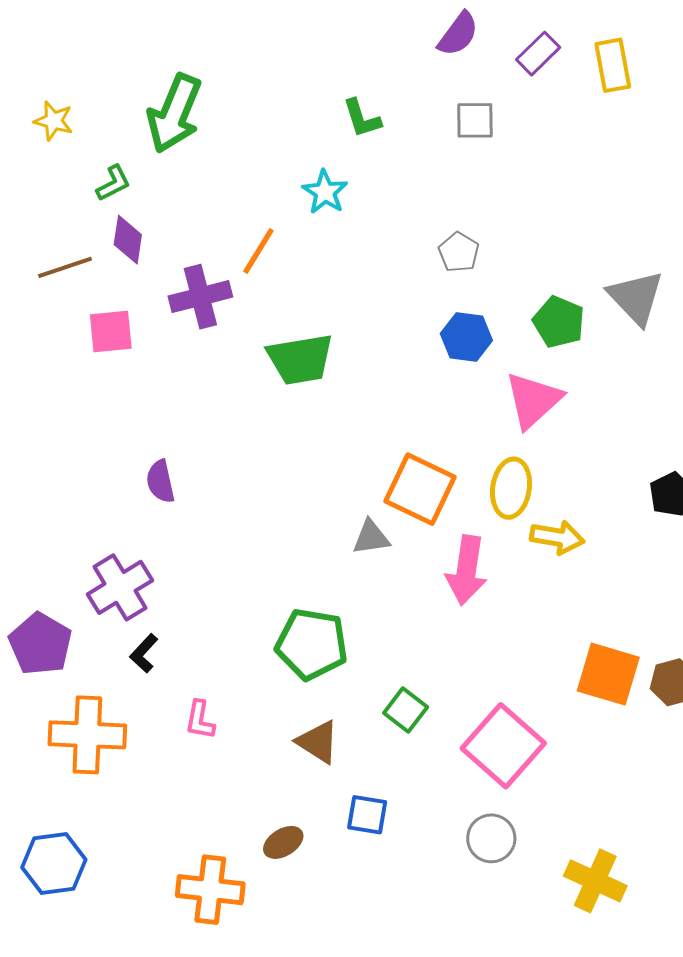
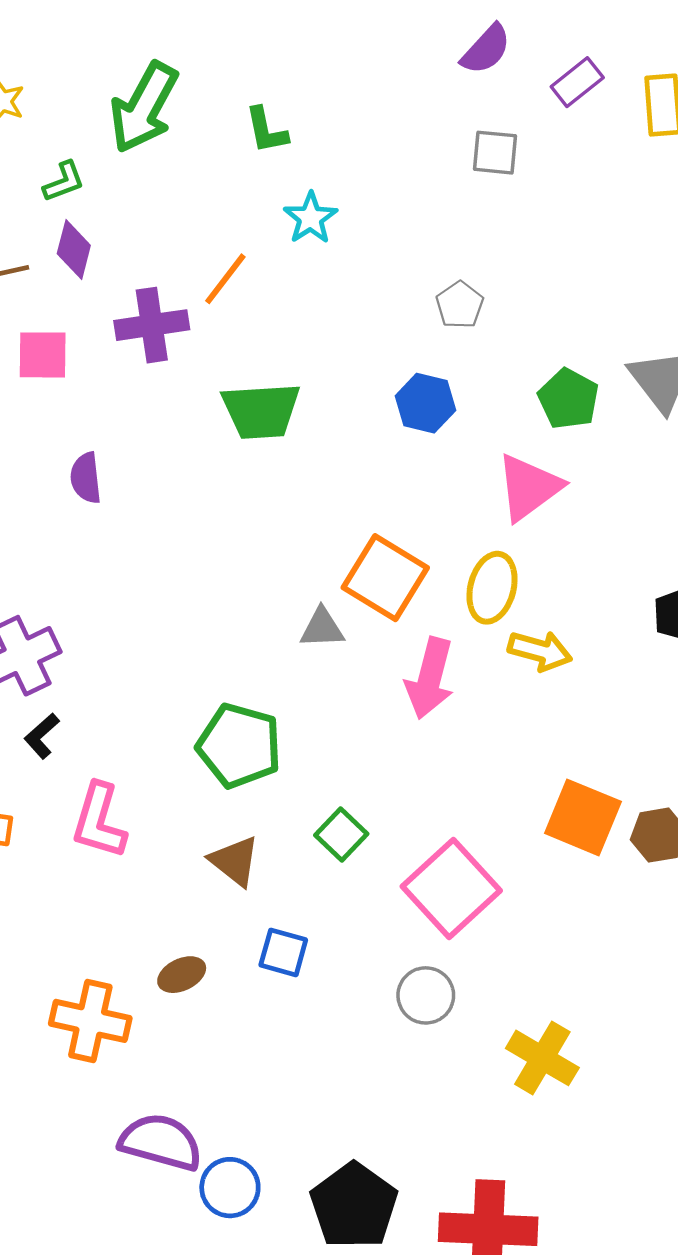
green L-shape: (362, 118) -> (266, 130), moved
blue hexagon: (466, 337) -> (425, 403), moved
purple semicircle: (160, 481) -> (86, 478), moved
pink L-shape: (200, 720) -> (99, 821), size x1.6

